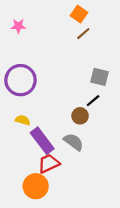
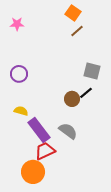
purple circle: (20, 80) -> (19, 74), size x0.6
brown circle: (80, 116) -> (72, 99), moved

